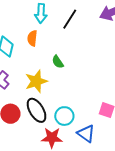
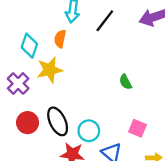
green semicircle: (58, 62) -> (125, 82), moved
yellow star: (36, 81) -> (50, 70), moved

